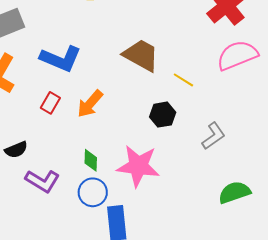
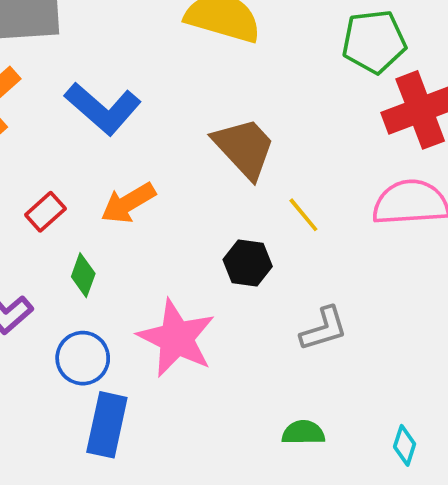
red rectangle: (50, 103) -> (45, 212), moved
green diamond: (91, 160) -> (83, 275), moved
green semicircle: (234, 192) -> (303, 433), moved, size x0.7

